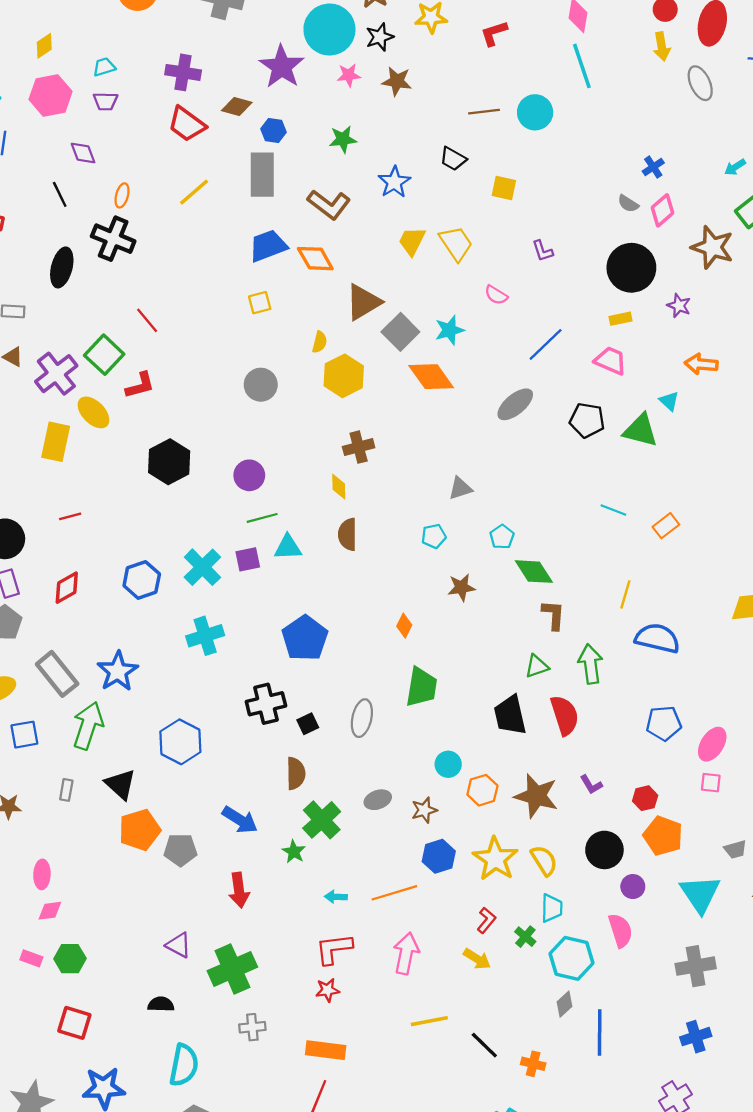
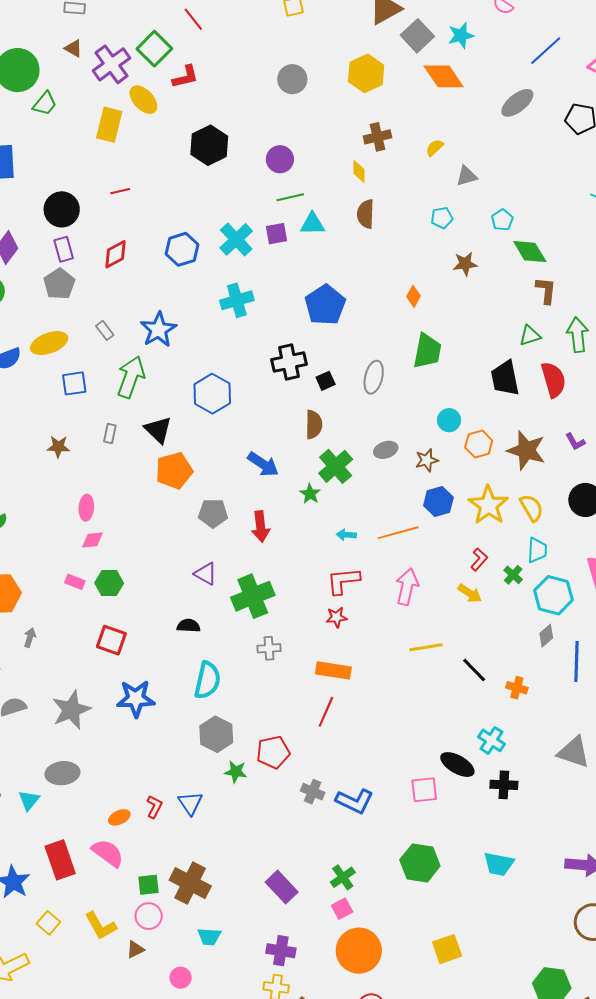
yellow semicircle: (320, 342) -> (435, 148), moved, turned -150
gray rectangle: (57, 674) -> (105, 330), size x0.5
gray pentagon: (180, 850) -> (213, 513), moved

